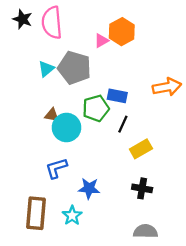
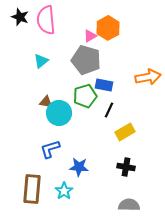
gray pentagon: (74, 68) -> (86, 60), moved

